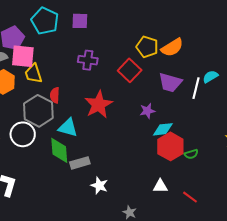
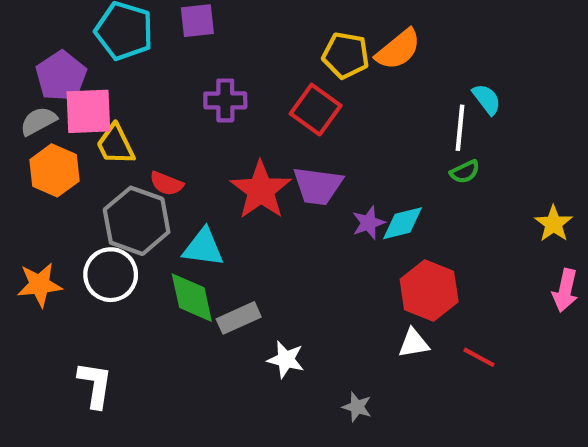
cyan semicircle: (210, 77) -> (487, 99), turned 91
purple trapezoid: (170, 82) -> (318, 186), moved
red semicircle: (55, 95) -> (166, 183), turned -63
purple star: (147, 111) -> (368, 223), moved
red hexagon: (170, 146) -> (429, 291), moved
green semicircle: (191, 154) -> (465, 172), moved

